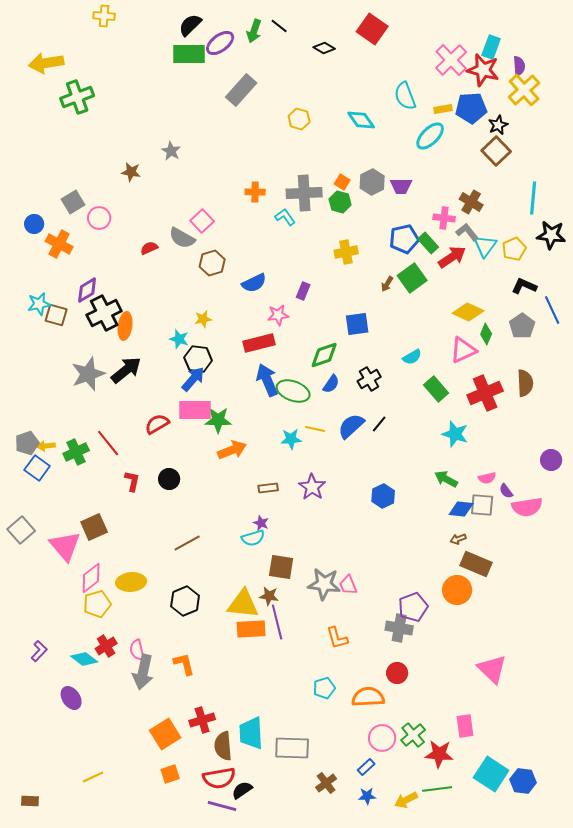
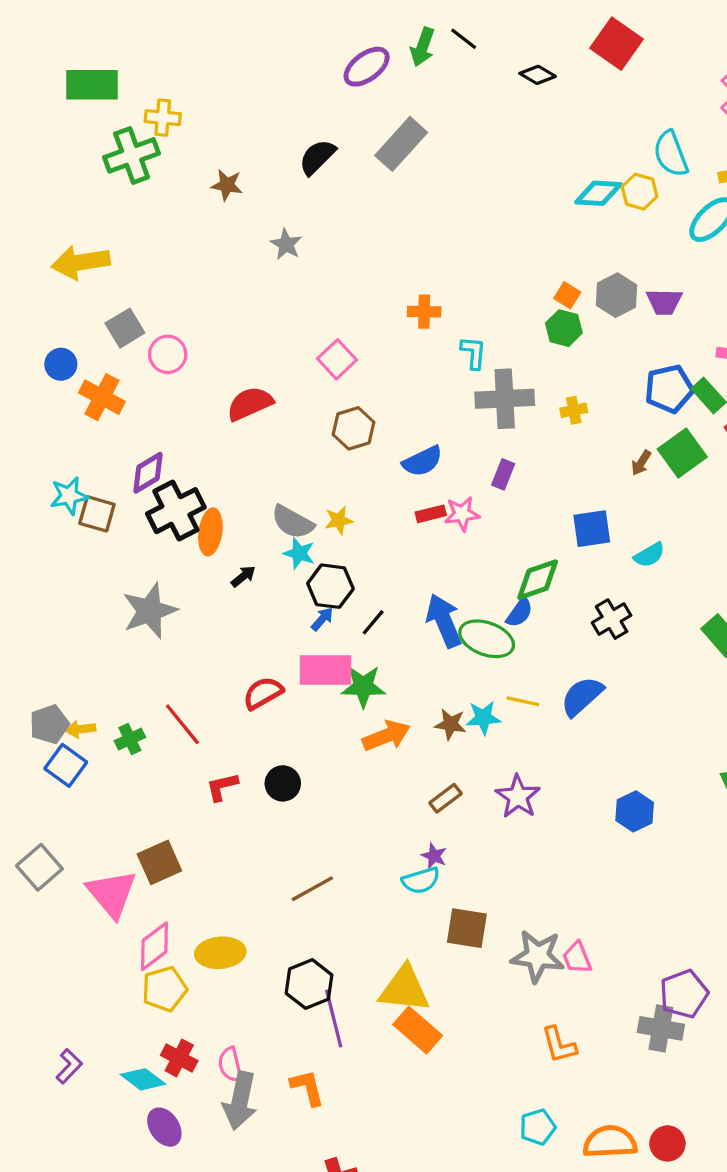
yellow cross: (104, 16) -> (163, 118), moved
black semicircle: (190, 25) -> (317, 157), moved
green rectangle: (189, 54) -> (92, 85), moved
yellow arrow: (46, 63) -> (81, 262), moved
yellow hexagon: (299, 119) -> (640, 192), moved
cyan diamond: (361, 120) -> (598, 193), turned -52
brown star: (131, 172) -> (227, 185), moved
gray cross: (304, 193) -> (505, 399), moved
cyan L-shape: (285, 217) -> (473, 353), turned 40
gray semicircle: (182, 238) -> (293, 522), moved
red semicircle: (149, 248) -> (250, 404), size x1.6
yellow cross: (346, 252) -> (574, 410), size x0.7
red rectangle: (259, 343) -> (431, 514), moved, size x0.6
cyan semicircle: (412, 357) -> (649, 555), moved
black arrow: (126, 370) -> (243, 576), moved, size x0.5
blue arrow: (193, 379) -> (322, 619), size x0.6
blue semicircle: (331, 384) -> (519, 612), moved
black line: (379, 424) -> (373, 622), moved
green cross: (76, 452) -> (130, 739), size x0.7
red L-shape: (132, 481) -> (222, 787), turned -115
brown rectangle: (268, 488) -> (446, 798), turned -30
brown star: (269, 596) -> (450, 724), moved
purple line: (277, 622) -> (334, 1019), moved
orange rectangle: (251, 629) -> (418, 1030), turned 44
red cross: (106, 646) -> (179, 1058), turned -30
red circle: (397, 673) -> (667, 1143), moved
purple ellipse: (71, 698) -> (164, 1127), moved

